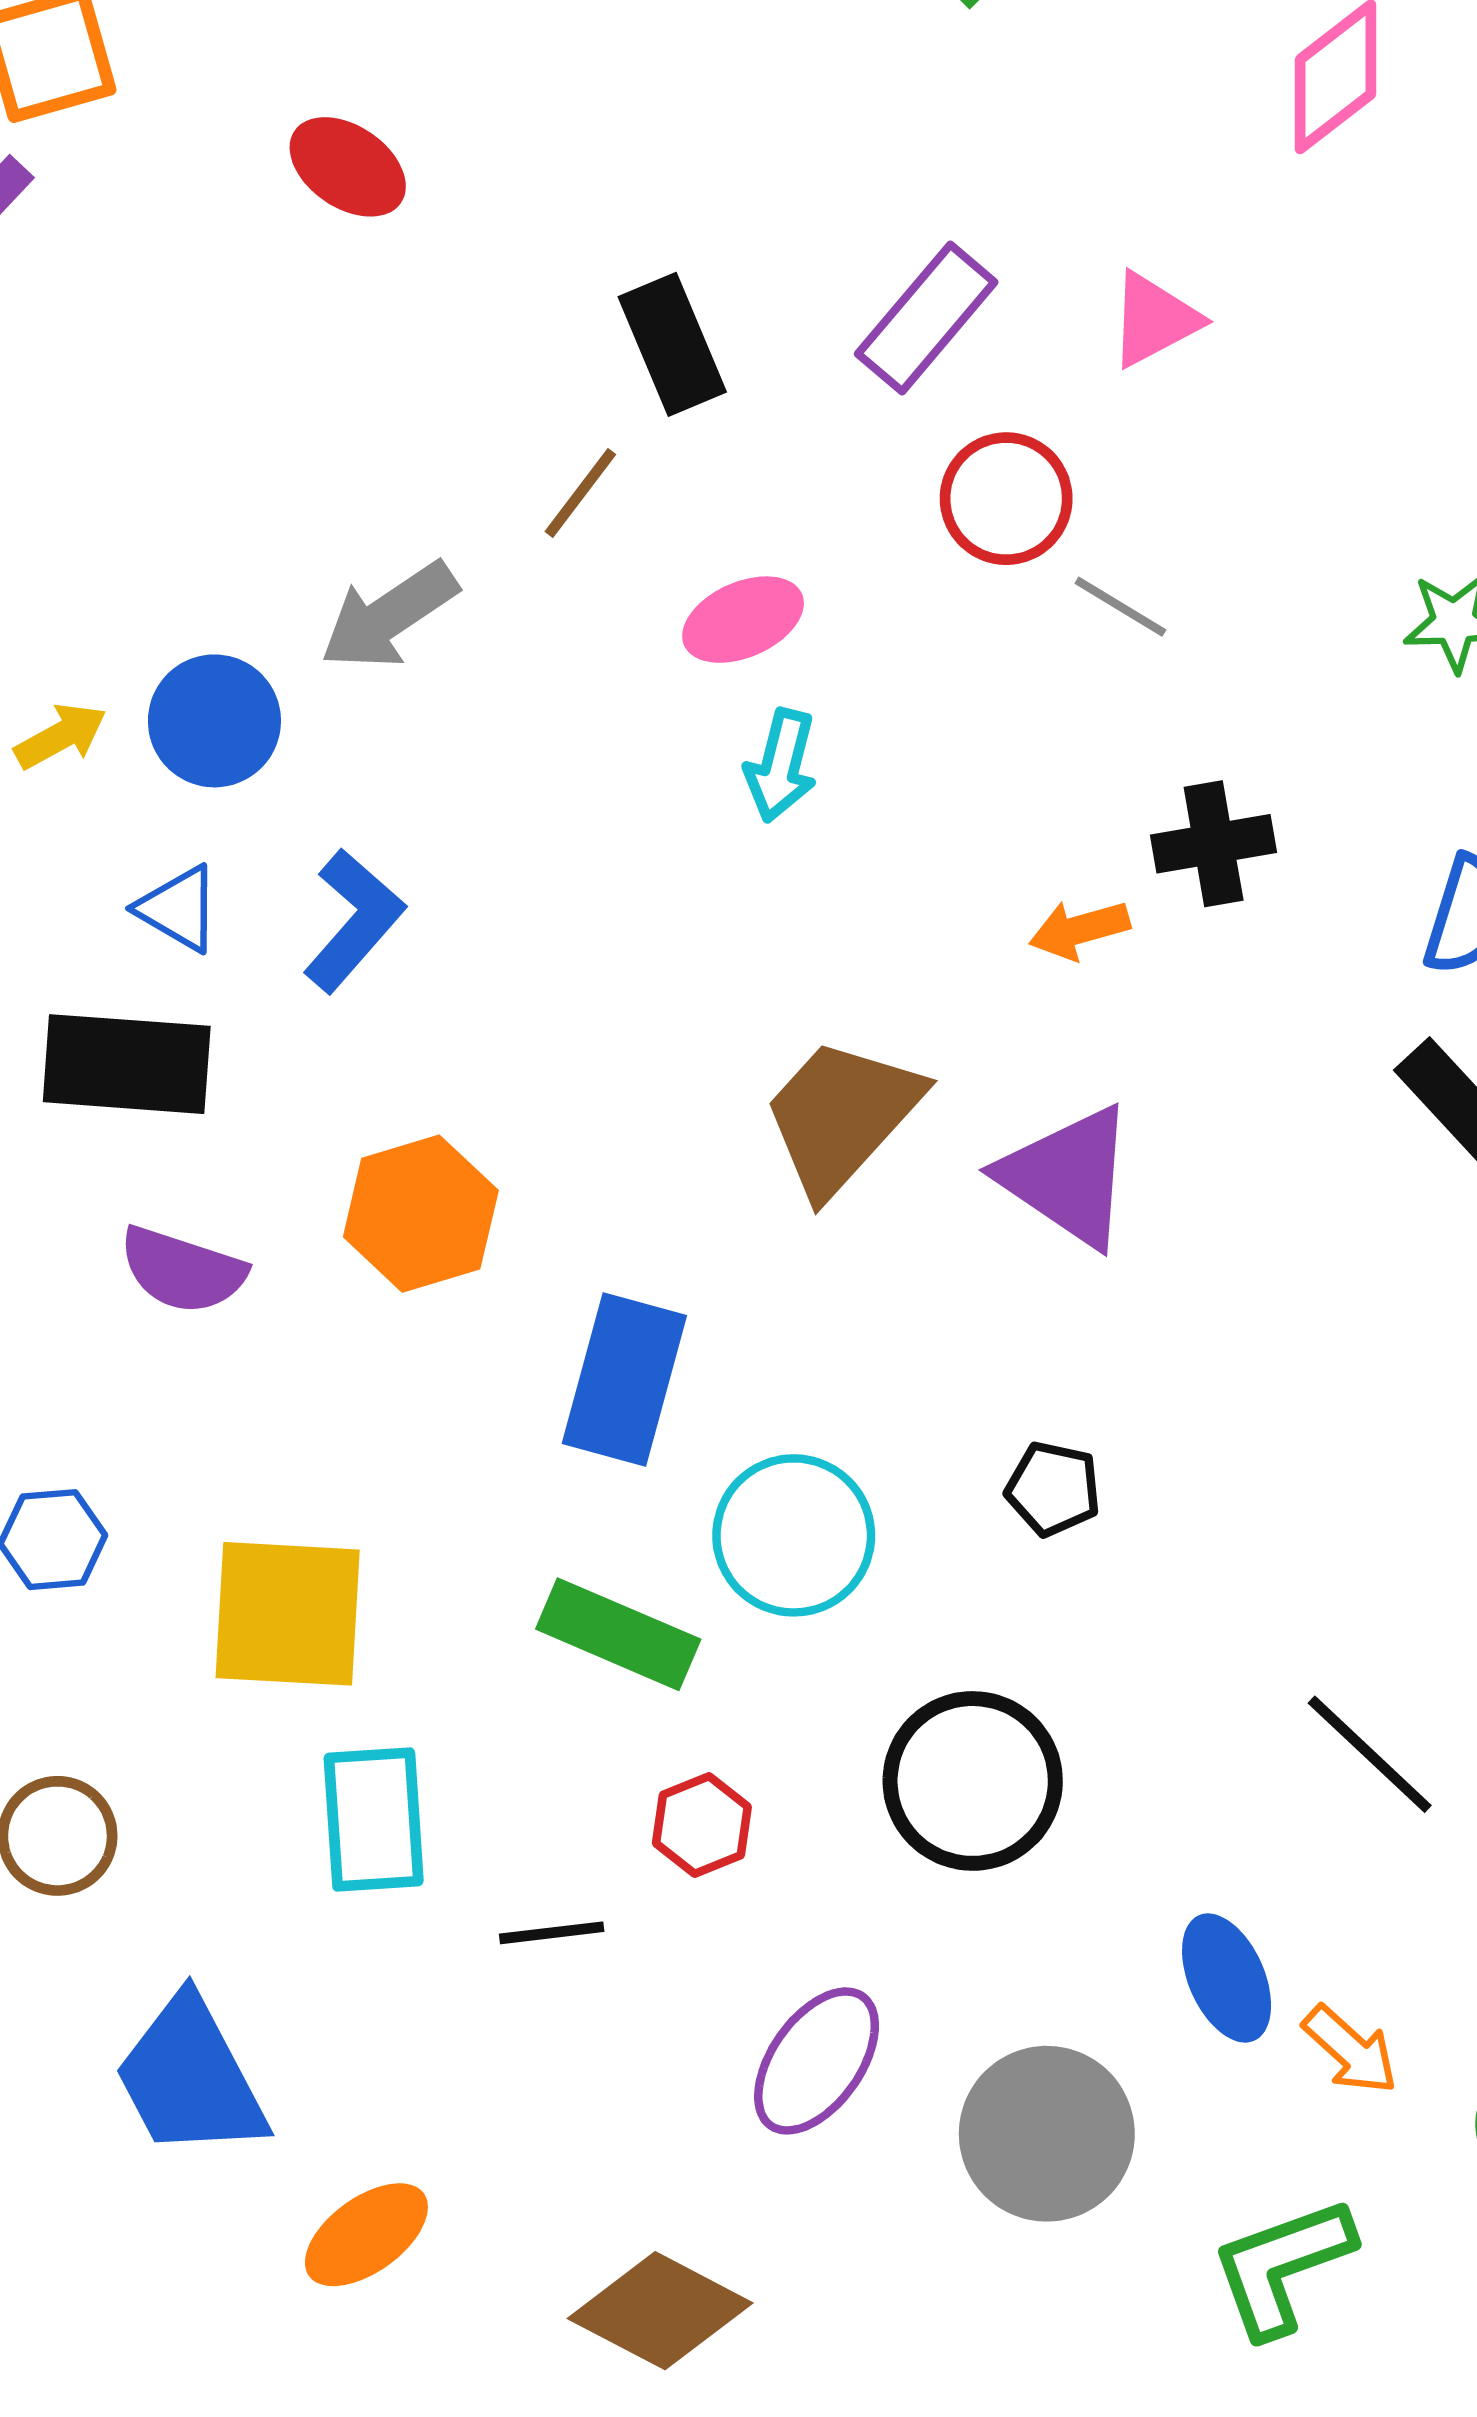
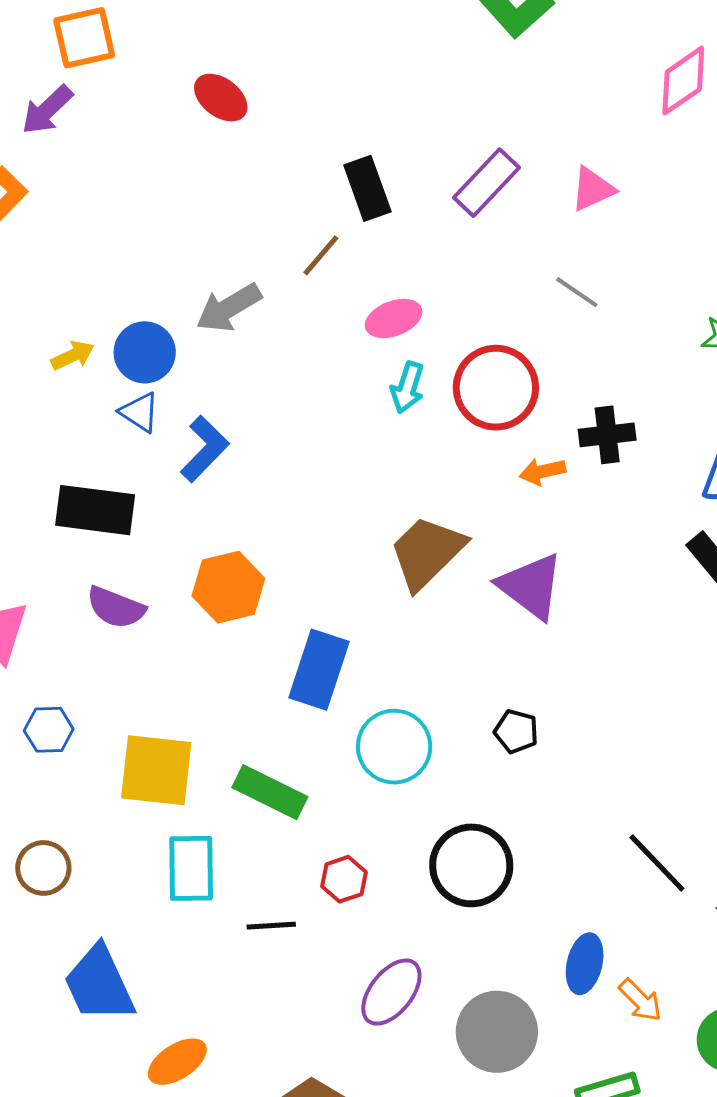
red circle: (1006, 499) -> (496, 388), moved, size x1.4
gray line: (1120, 607) -> (577, 292), moved
blue triangle: (178, 909) -> (140, 412), moved
green rectangle: (618, 1634) -> (270, 792), moved
blue ellipse: (1227, 1978) -> (585, 964), turned 34

